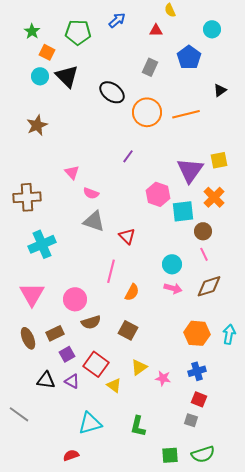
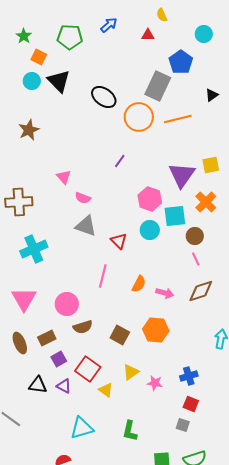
gray rectangle: (150, 67) -> (158, 86), moved, size x1.6
cyan circle: (172, 264) -> (150, 230), moved
orange semicircle: (132, 292) -> (139, 284), moved
orange hexagon: (197, 333) -> (156, 330), moved

